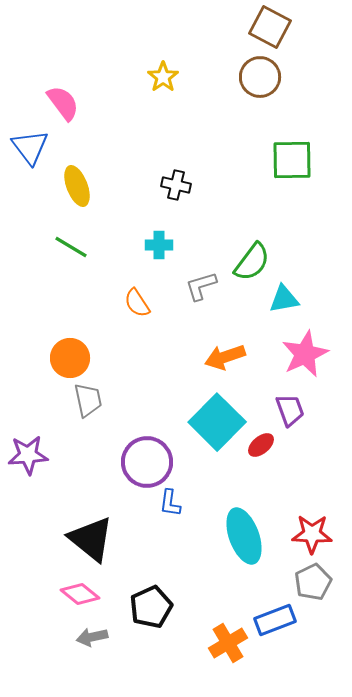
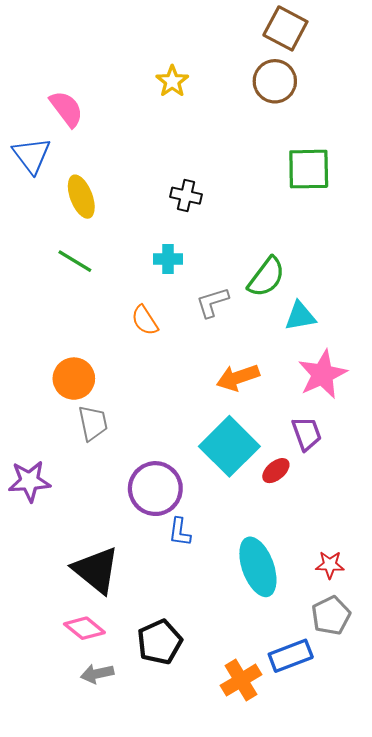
red star: (312, 534) -> (330, 565), size x0.7

